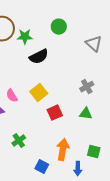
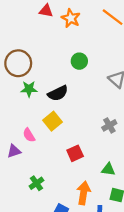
green star: (25, 37) -> (29, 89), moved
yellow square: (39, 93) -> (53, 121), moved
green triangle: (86, 114) -> (108, 169), moved

